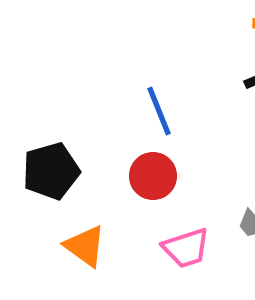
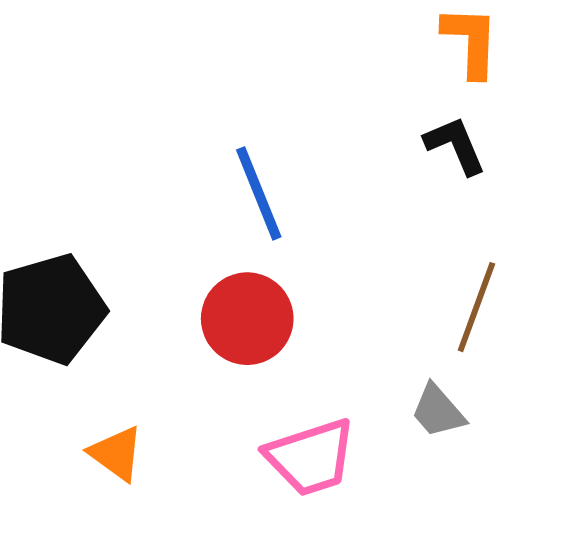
orange triangle: (85, 246) -> (116, 453), size x0.7

